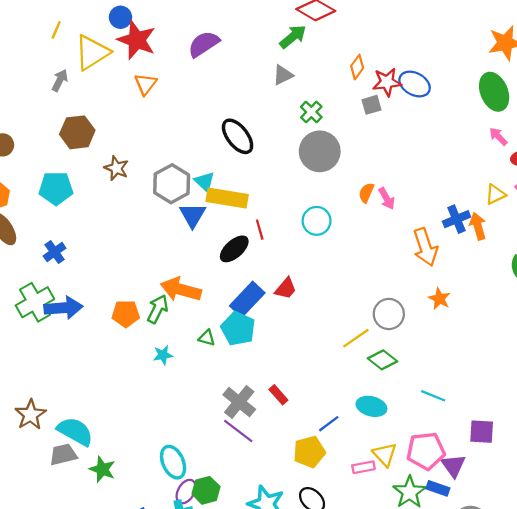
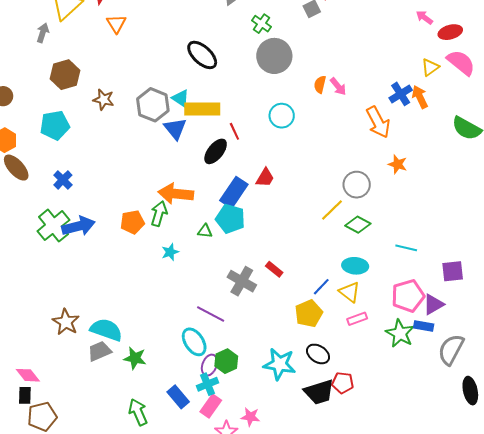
purple line: (238, 431) -> (211, 314), moved
yellow triangle: (385, 454) -> (350, 292), moved
purple triangle: (453, 466) -> (433, 304), turned 45

